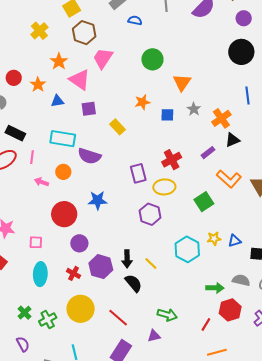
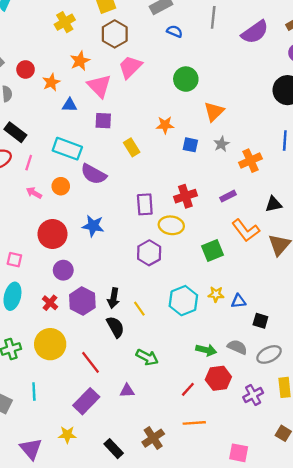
black triangle: (233, 140) -> (273, 204), moved
green arrow: (167, 315) -> (147, 357), moved

